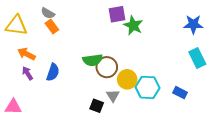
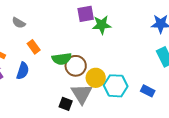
gray semicircle: (48, 13) -> (19, 23), moved
green star: (133, 25) -> (102, 25), turned -30
orange rectangle: (52, 26) -> (34, 47), moved
gray triangle: (113, 96) -> (82, 94), size x1.6

